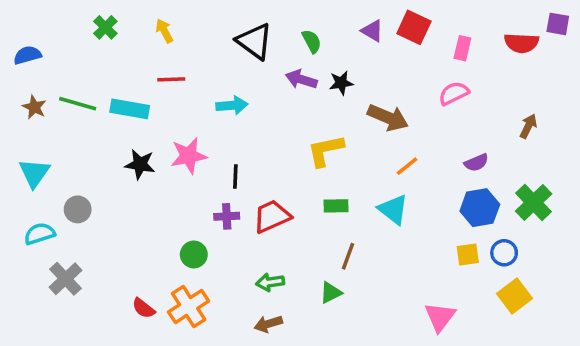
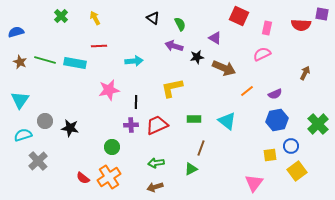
purple triangle: (372, 31) -> (215, 38), moved
black triangle: (254, 41) -> (153, 18), moved, size x0.6
black star: (341, 83) -> (197, 57), moved
yellow L-shape: (326, 150) -> (172, 88), moved
black star: (140, 164) -> (70, 128), moved
orange line: (407, 166) -> (247, 91), moved
green cross: (534, 202) -> (318, 124), moved
yellow square: (468, 254) -> (270, 155), moved

